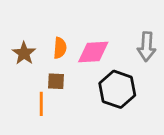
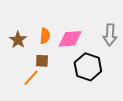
orange line: (41, 104) -> (31, 78), turned 42

